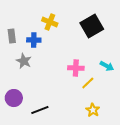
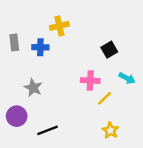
yellow cross: (50, 22) -> (59, 26), turned -35
black square: (92, 26) -> (109, 50), moved, size x0.6
gray star: (24, 61) -> (33, 88), moved

